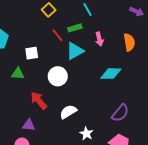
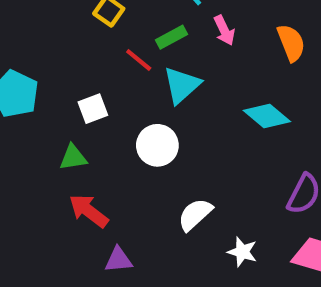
pink arrow: (99, 39) -> (224, 30), moved
cyan diamond: (111, 74) -> (267, 116), turned 50
red arrow: (39, 101) -> (89, 211), moved

